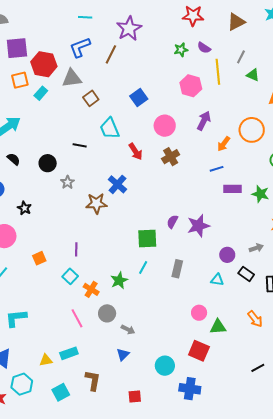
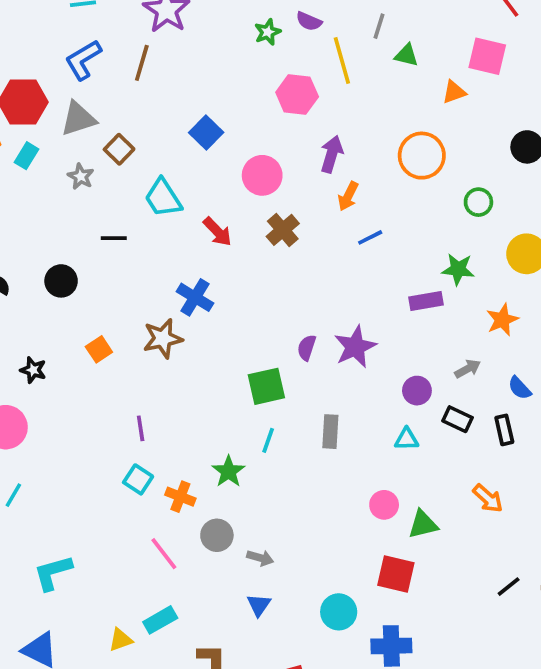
orange arrow: (224, 144) -> (348, 196), moved
gray star: (67, 182) -> (81, 176), moved
purple rectangle: (232, 189) -> (426, 301), moved
orange square: (39, 258) -> (99, 349), moved

